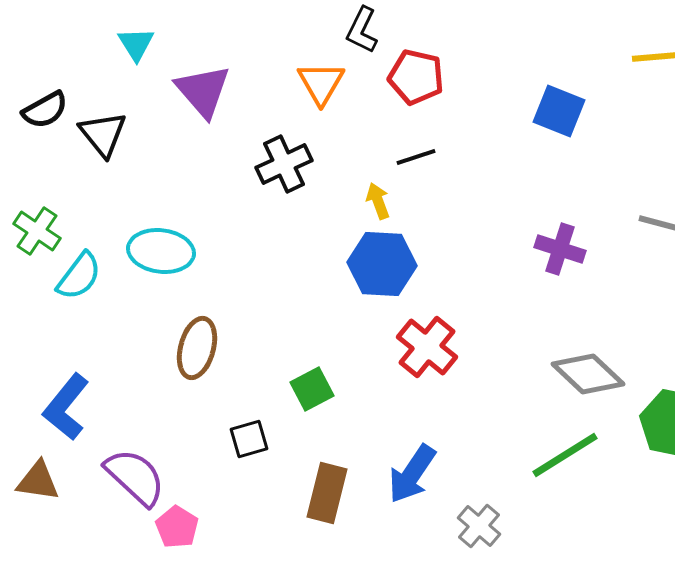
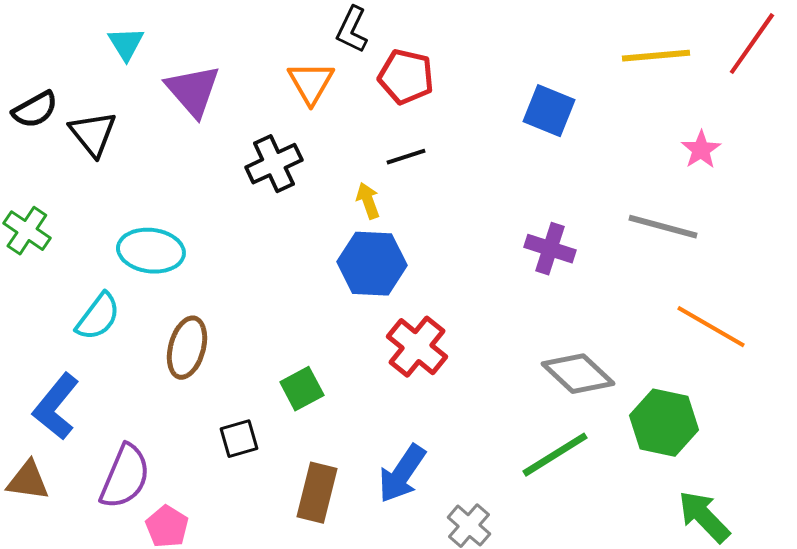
cyan semicircle: (79, 276) -> (98, 317), moved
purple semicircle: (135, 477) -> (125, 477), turned 70

